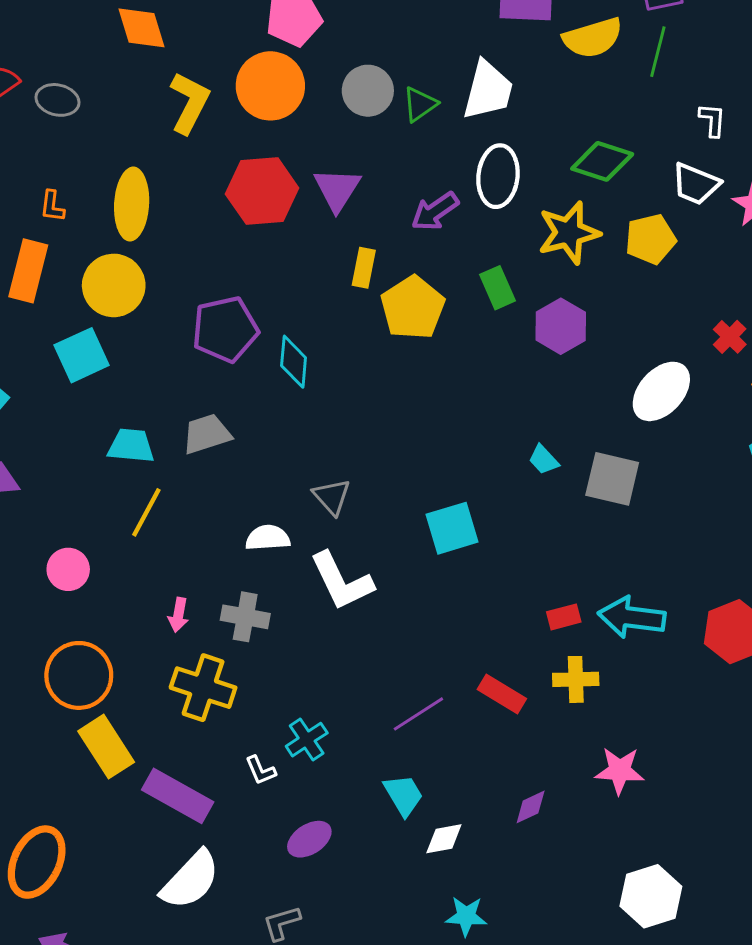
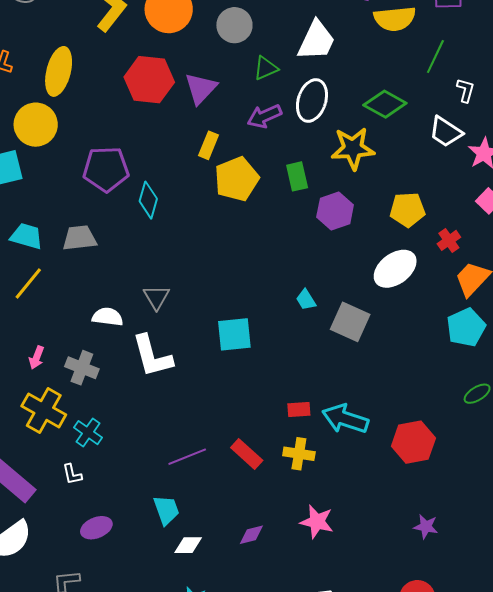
green line: (658, 52) -> (435, 57), moved
green triangle: (420, 104) -> (266, 68), moved
yellow pentagon: (650, 239) -> (407, 210), moved
cyan cross: (307, 740) -> (88, 433), moved, turned -32

